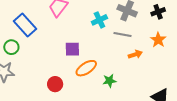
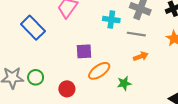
cyan cross: (99, 20) -> (111, 20), turned 35
green circle: (11, 47) -> (36, 77), moved
orange arrow: (135, 54) -> (141, 56), moved

